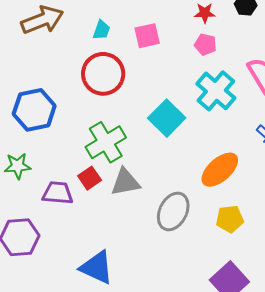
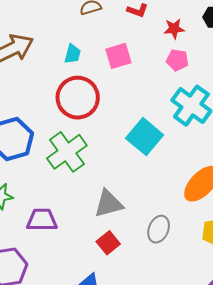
green cross: (106, 142) -> (67, 152), moved
red square: (90, 178) -> (108, 243), moved
gray ellipse: (173, 211) -> (159, 229), size x0.7

